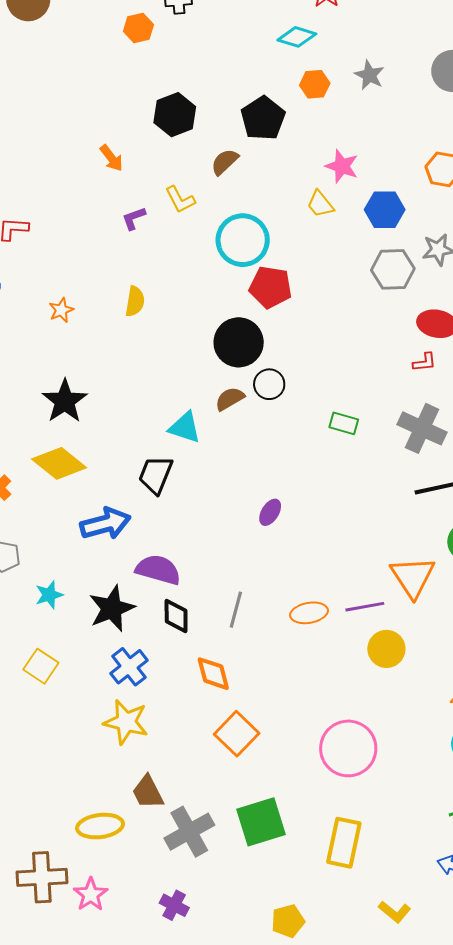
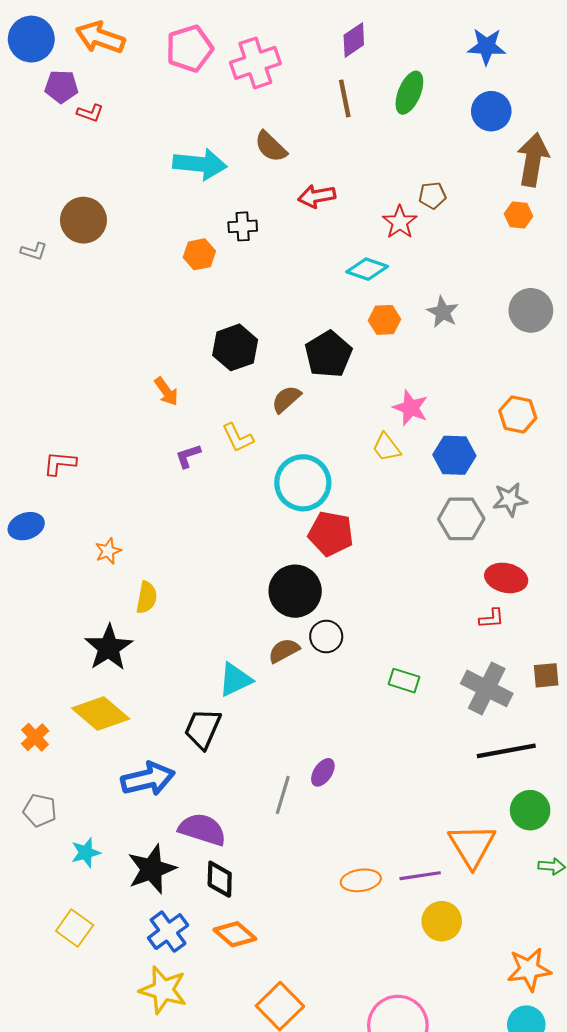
yellow semicircle: (135, 301) -> (147, 597), moved
cyan triangle: (185, 427) -> (235, 680), turned -45
gray line: (236, 610) -> (283, 795), moved
orange diamond: (213, 674) -> (235, 934), moved, turned -36

